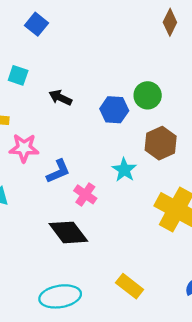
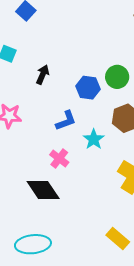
black arrow: (60, 98) -> (43, 75), turned 84
blue L-shape: (58, 171) -> (66, 121), moved
yellow rectangle: (130, 286) -> (118, 238), moved

